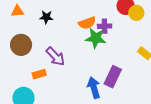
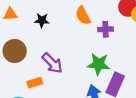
orange semicircle: (87, 23) -> (83, 16), moved, turned 84
green star: (96, 38) -> (99, 64), moved

